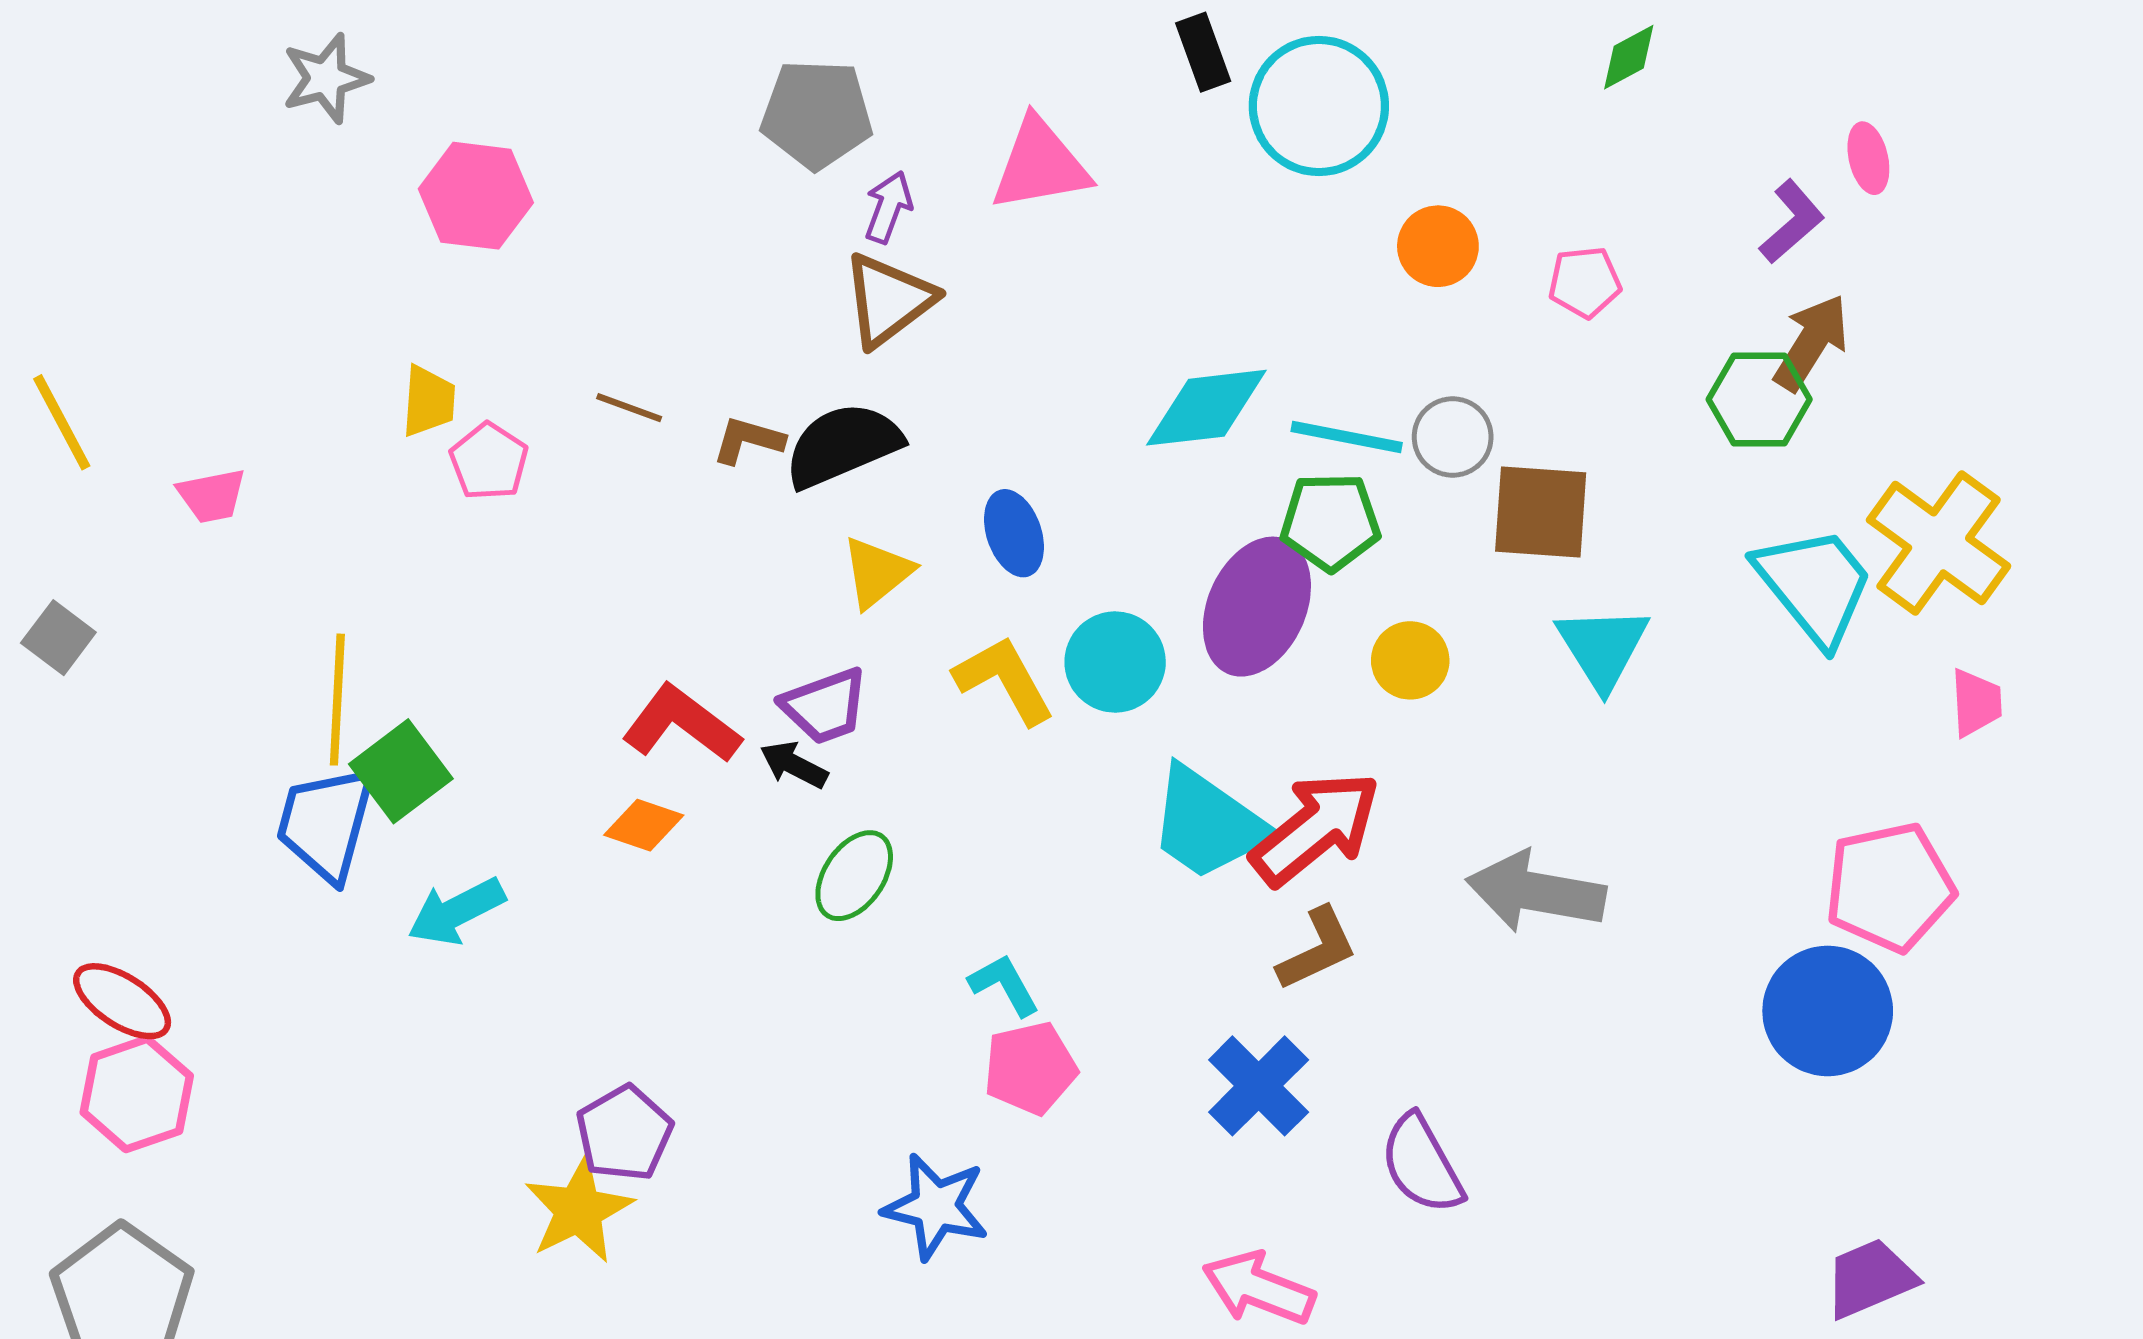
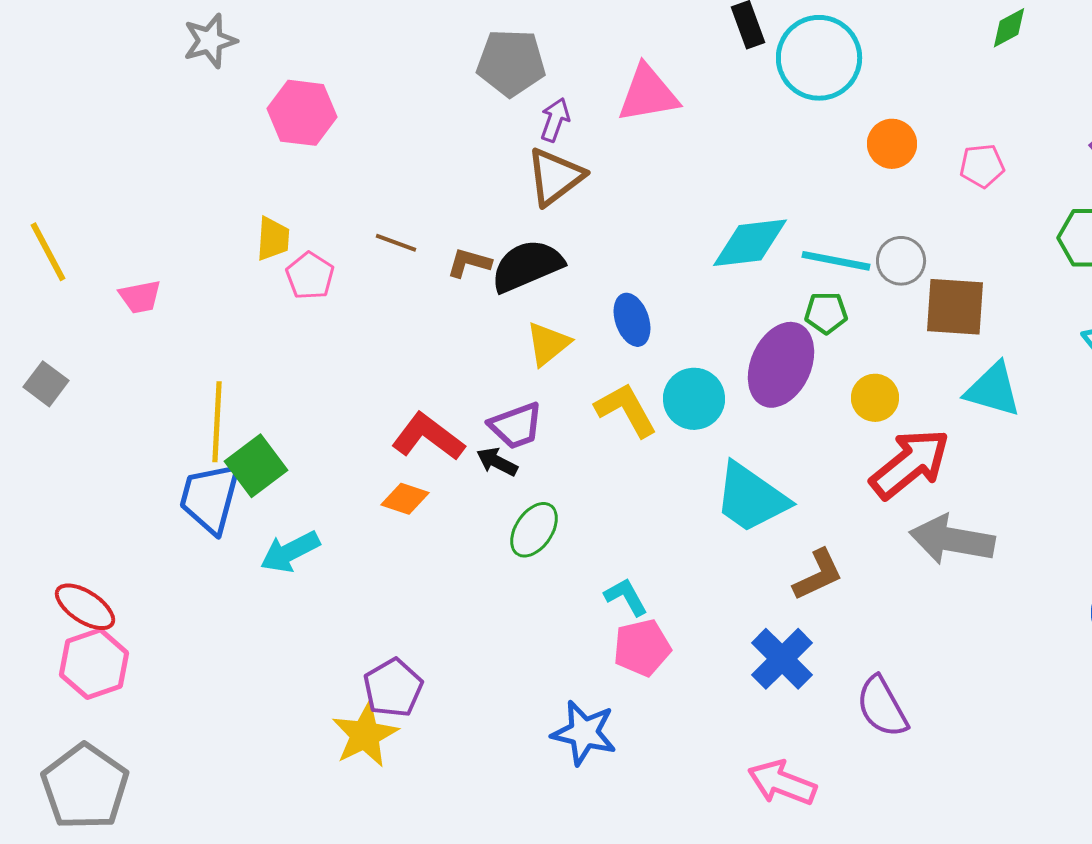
green pentagon: (1330, 522) -> (826, 313), size x0.7
cyan triangle: (1603, 647) -> (993, 390), turned -42
red arrow: (1316, 828) -> (910, 464), moved

